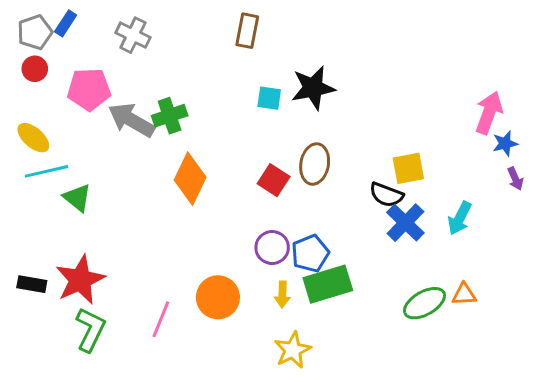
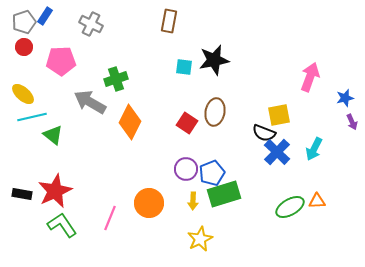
pink arrow: (489, 113) -> (310, 77), moved
gray arrow: (131, 120) -> (90, 102), moved
green L-shape: (90, 330) -> (62, 225), turned -60

